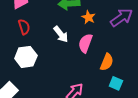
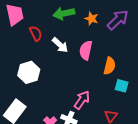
orange star: (88, 17) -> (91, 19), moved
red semicircle: (24, 27) -> (36, 33), moved

